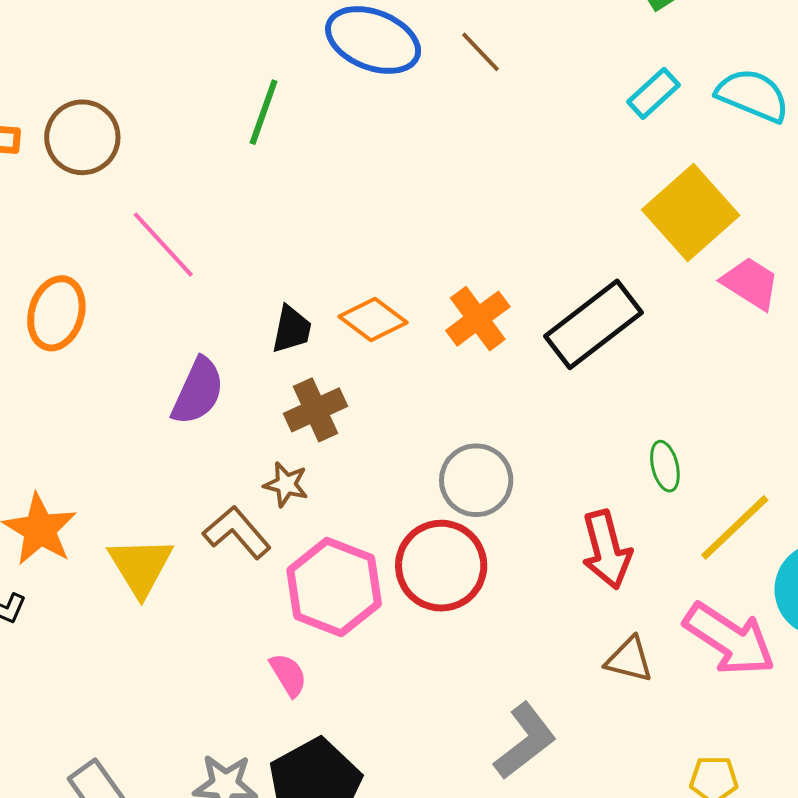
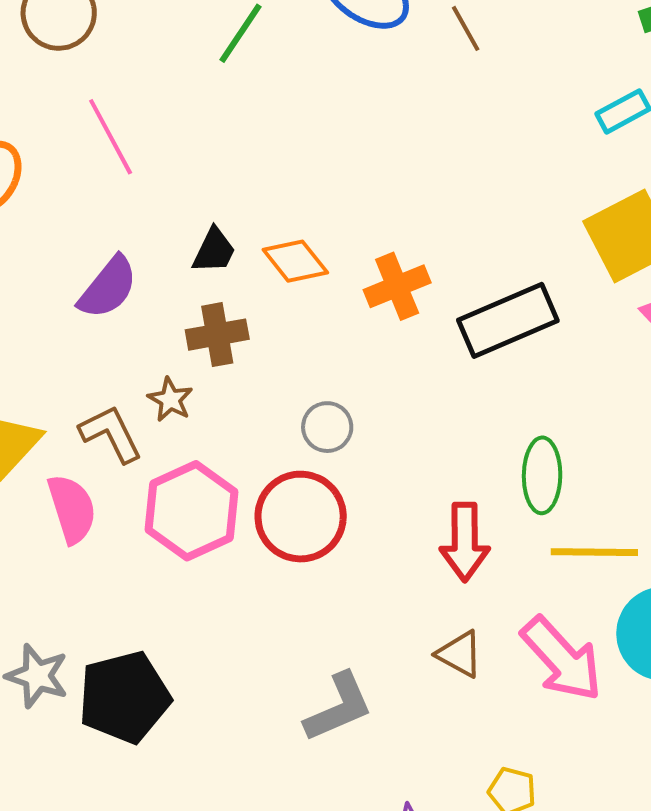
green ellipse: (665, 466) -> (542, 475), size x1.5
gray circle: (476, 480) -> (327, 427), moved, size x0.7
yellow line: (735, 527) -> (594, 552), turned 30
pink semicircle: (288, 675) -> (72, 509), moved, size x1.5

